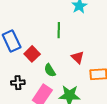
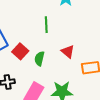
green semicircle: (50, 70) -> (39, 59), moved, turned 48

